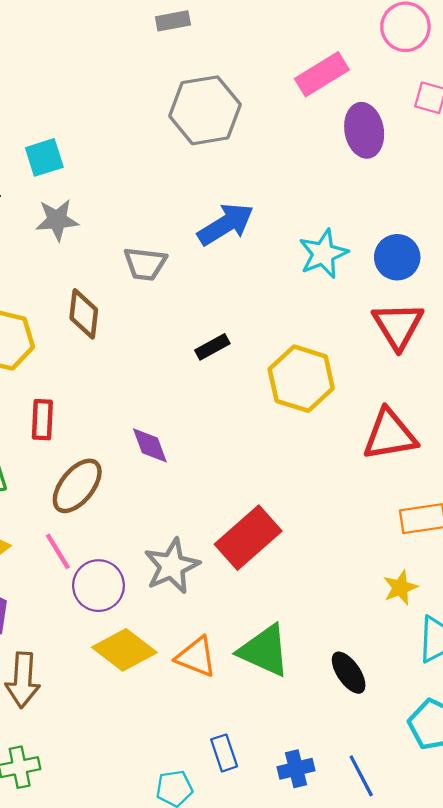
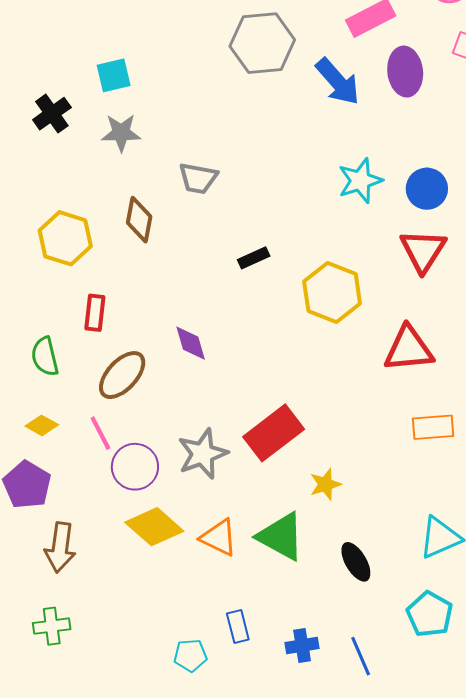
blue arrow: (226, 224) -> (338, 82), moved, turned 76
yellow star: (400, 588) -> (325, 484), moved

